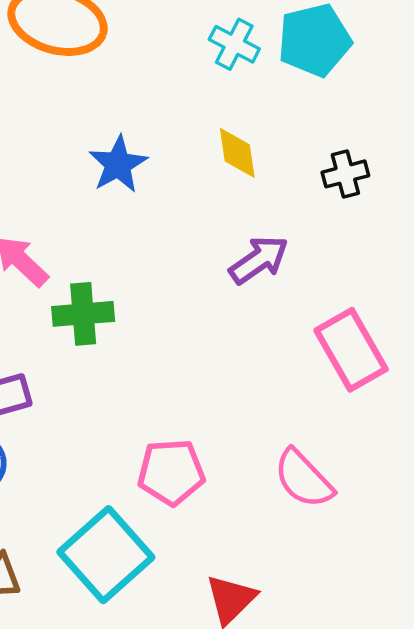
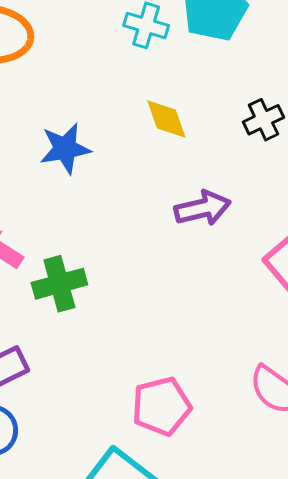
blue star: (118, 164) -> (65, 149), turned 30
purple arrow: (259, 260) -> (203, 208), turned 32

